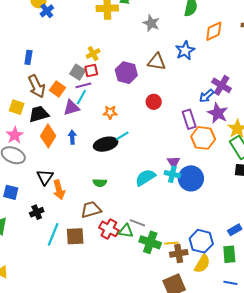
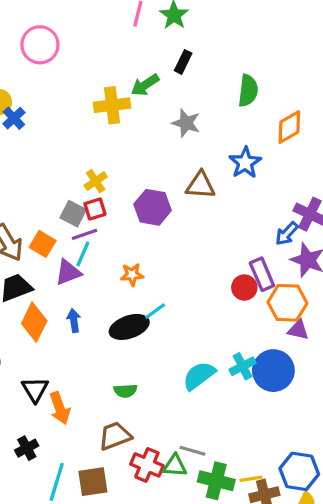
red circle: (154, 102) -> (244, 288), moved
purple triangle: (173, 162) -> (298, 330), moved, turned -40
cyan cross: (172, 174) -> (243, 366), turned -35

